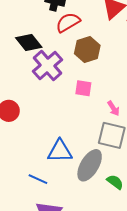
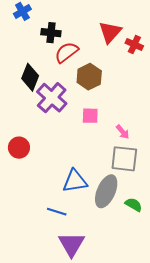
black diamond: (29, 43) -> (30, 77), turned 68

